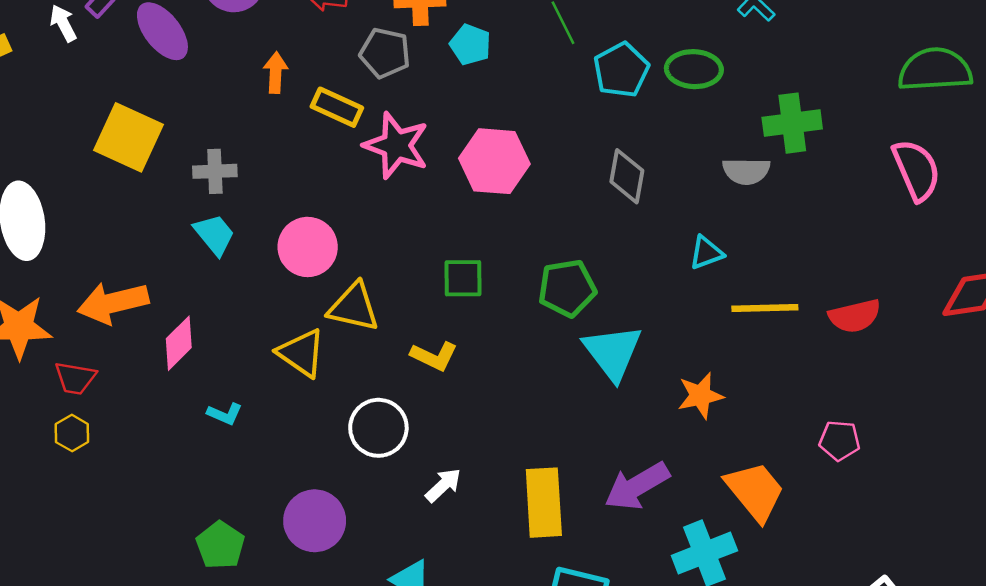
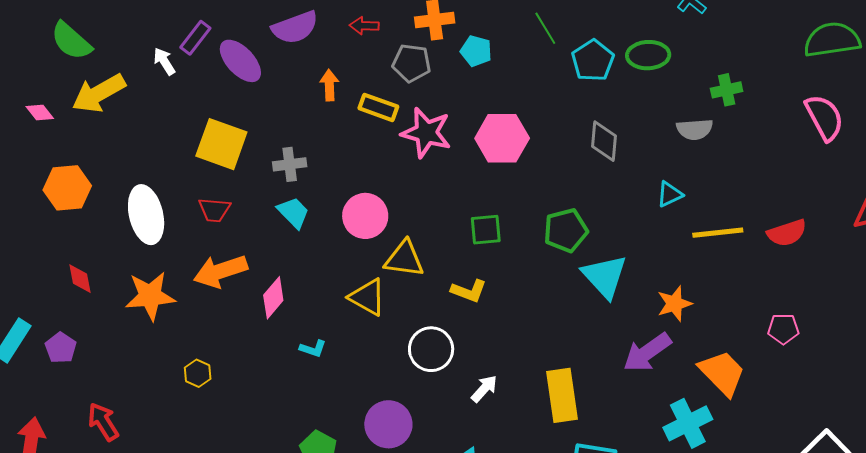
green cross: (792, 123) -> (727, 90), size x0.7
red trapezoid: (75, 378) -> (214, 210), moved
purple arrow: (637, 486) -> (647, 352), moved

